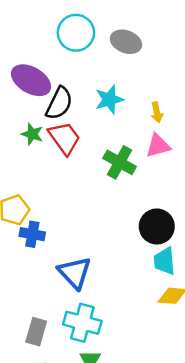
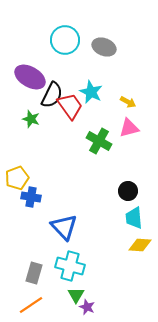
cyan star: (109, 99) -> (91, 92), turned -30
yellow arrow: (157, 112) -> (128, 102), turned -49
red trapezoid: (64, 138) -> (70, 106), moved
black circle: (157, 226) -> (128, 191), size x0.7

